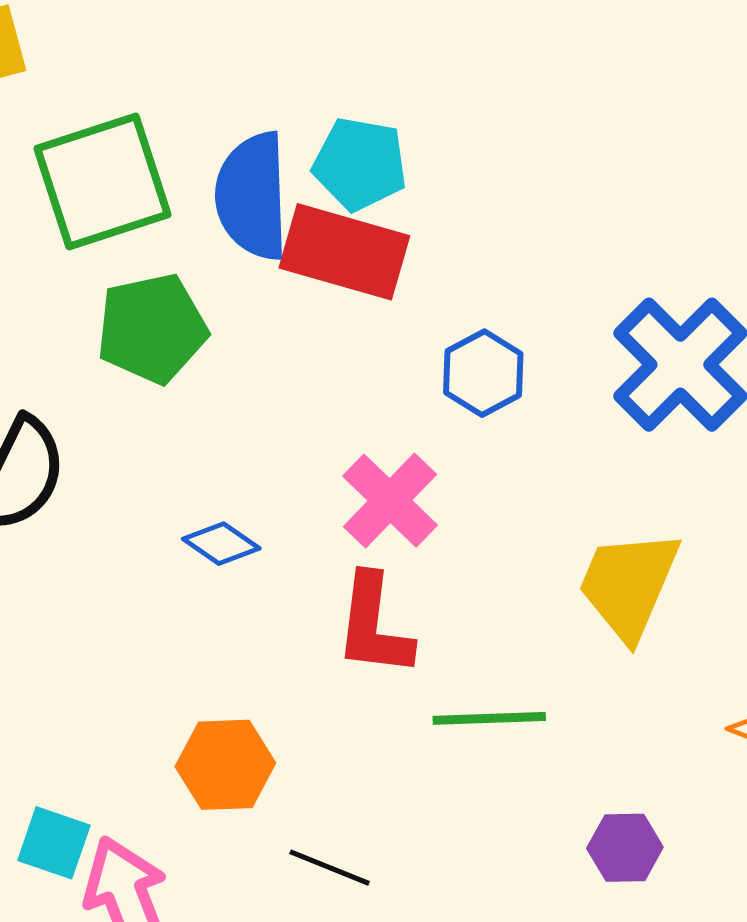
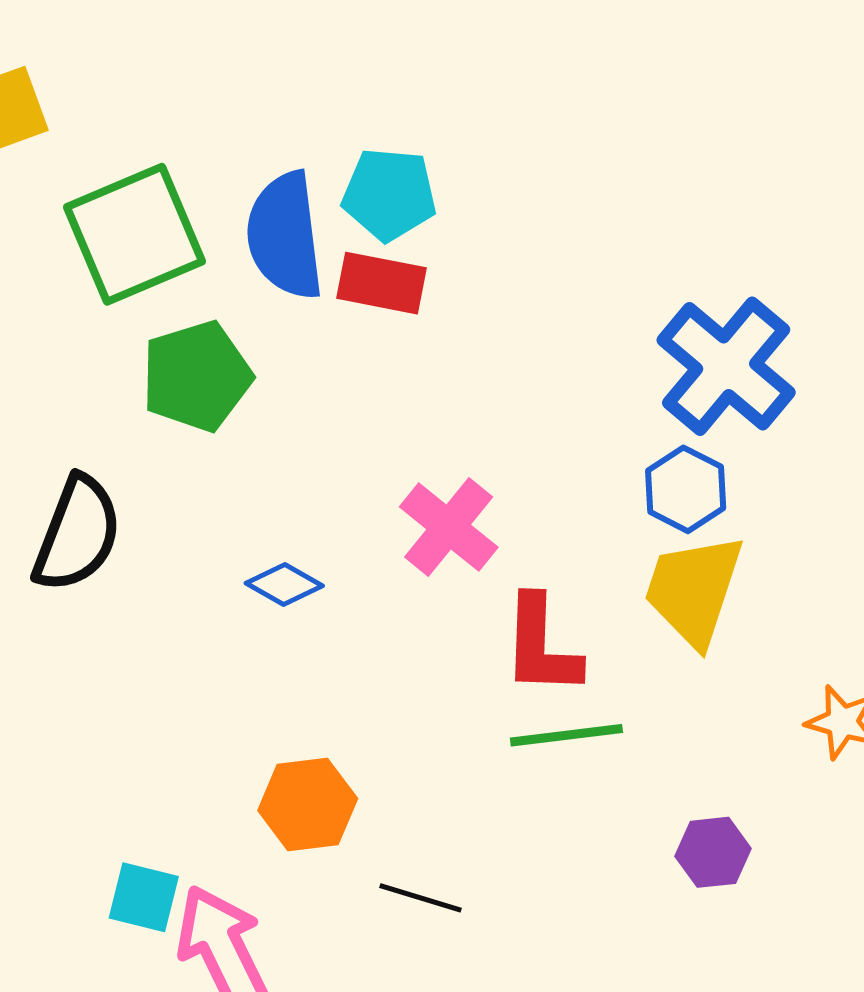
red rectangle: (344, 252) -> (381, 283), size x0.7
blue hexagon: (483, 373) -> (686, 489), moved
red L-shape: (374, 625) -> (541, 646), moved

